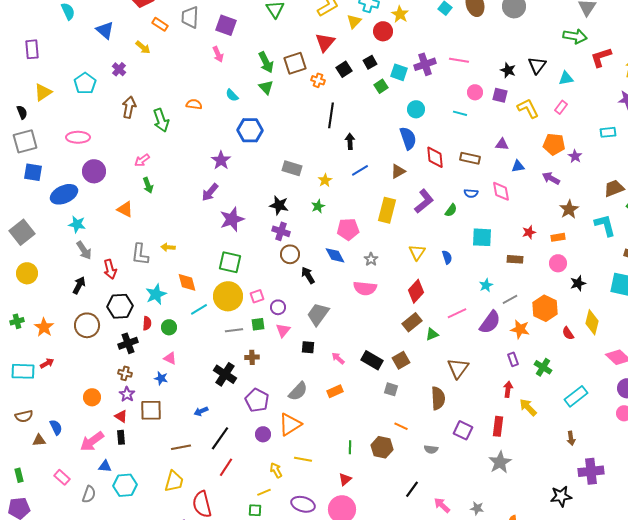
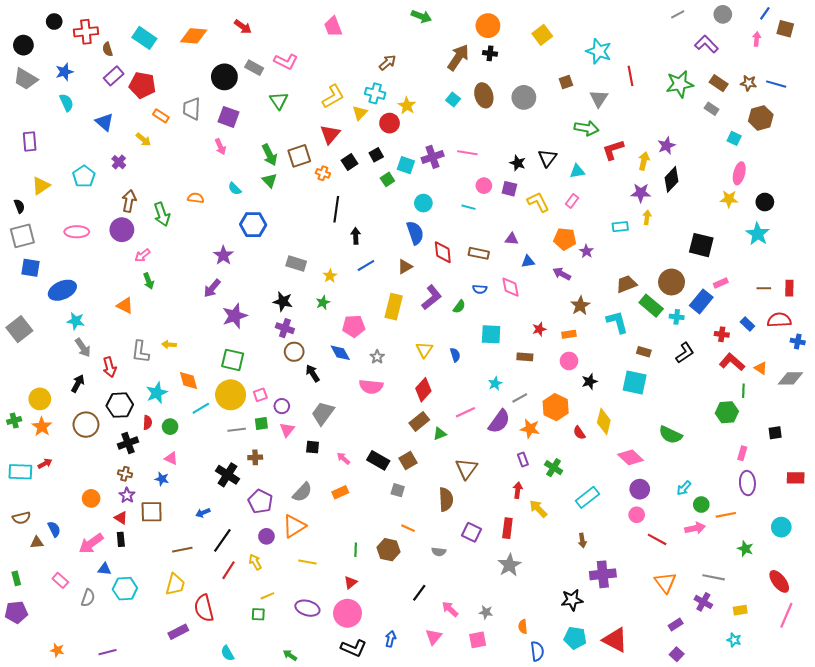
purple circle: (94, 171) -> (122, 230), moved
yellow circle: (27, 273) -> (40, 399), moved
yellow arrow: (276, 470) -> (255, 562), moved

